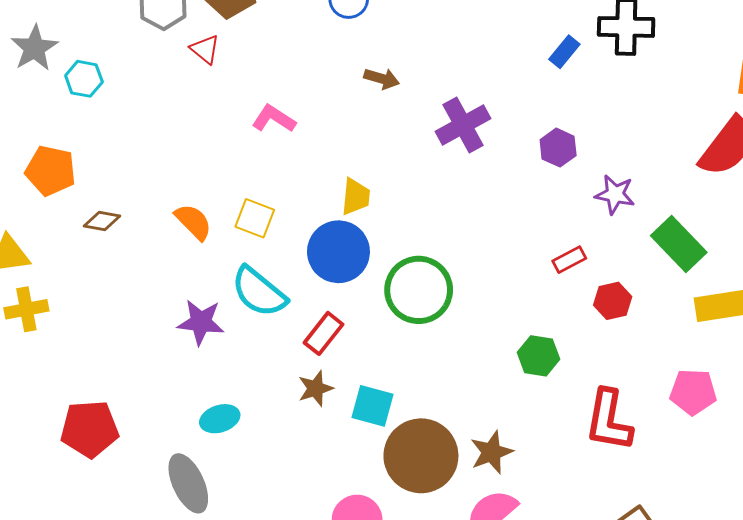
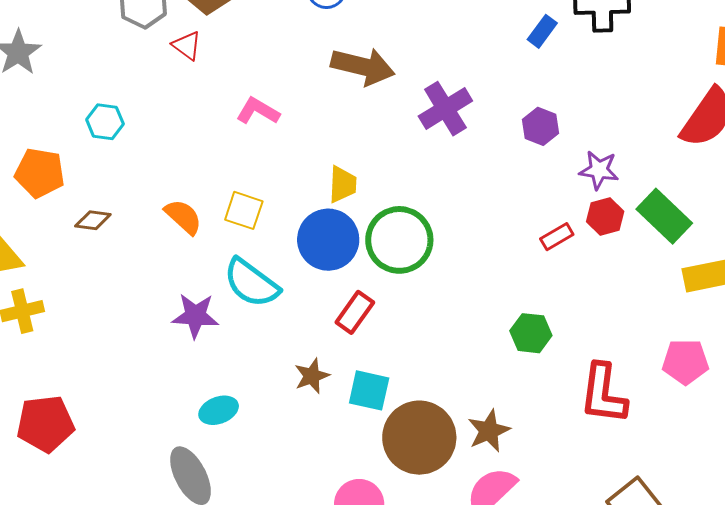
cyan hexagon: (84, 79) -> (105, 122), moved
brown arrow: (382, 79) -> (363, 66), size x1.8
green circle: (419, 290) -> (399, 240), moved
red hexagon: (613, 301) -> (605, 216), moved
red rectangle: (323, 333) -> (355, 312), moved
red pentagon: (90, 429) -> (45, 424), moved

